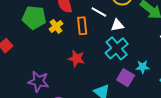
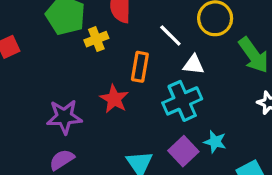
orange rectangle: (82, 26) -> (140, 67), moved
purple star: (39, 81) -> (64, 117), moved, turned -30

